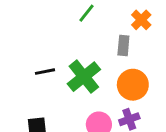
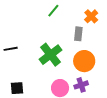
black line: (45, 72) -> (11, 49), moved

